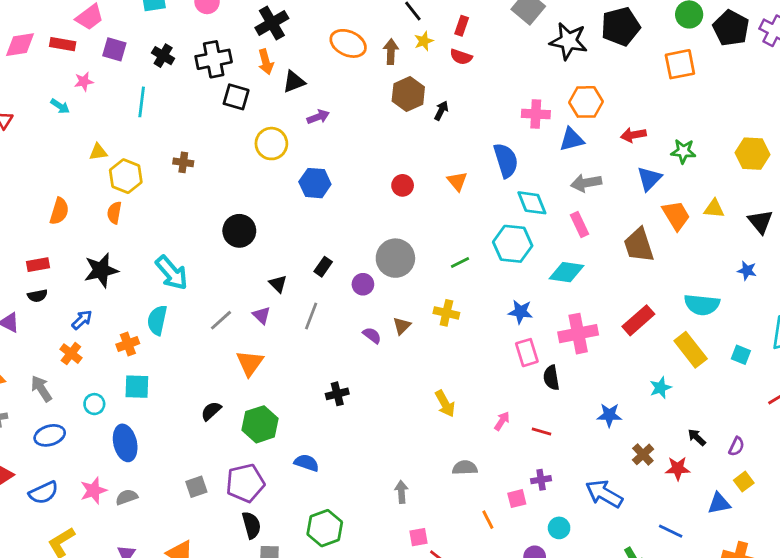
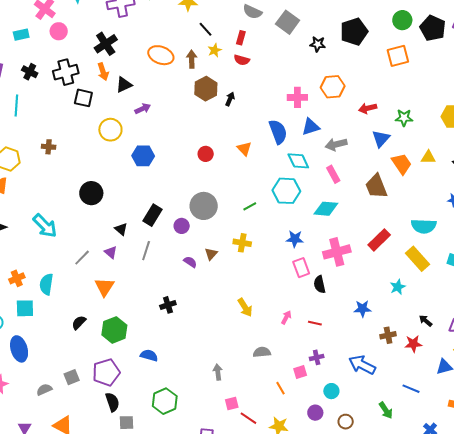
black star: (569, 41) -> (318, 44), size x0.6
blue triangle: (572, 139) -> (311, 127), moved
black rectangle: (323, 267) -> (152, 215), size x1.5
cyan semicircle: (157, 320) -> (46, 284), moved
brown cross: (643, 454) -> (388, 335), turned 35
gray semicircle: (127, 497) -> (44, 390), moved

